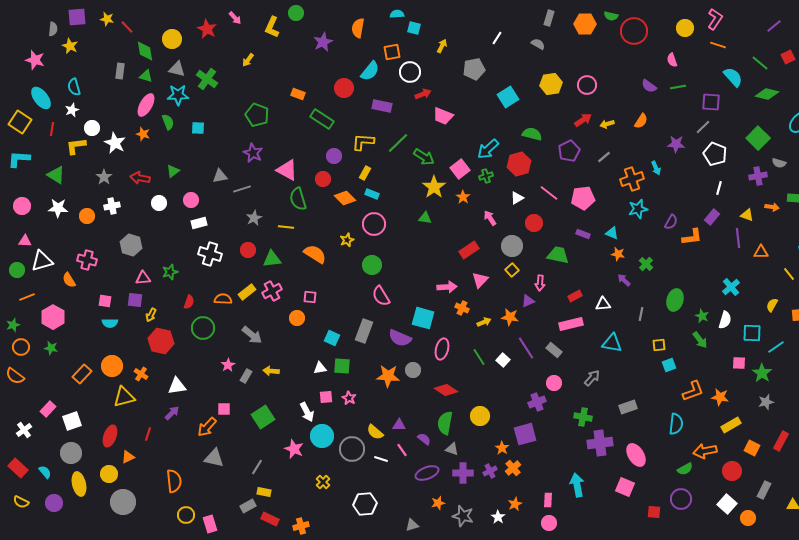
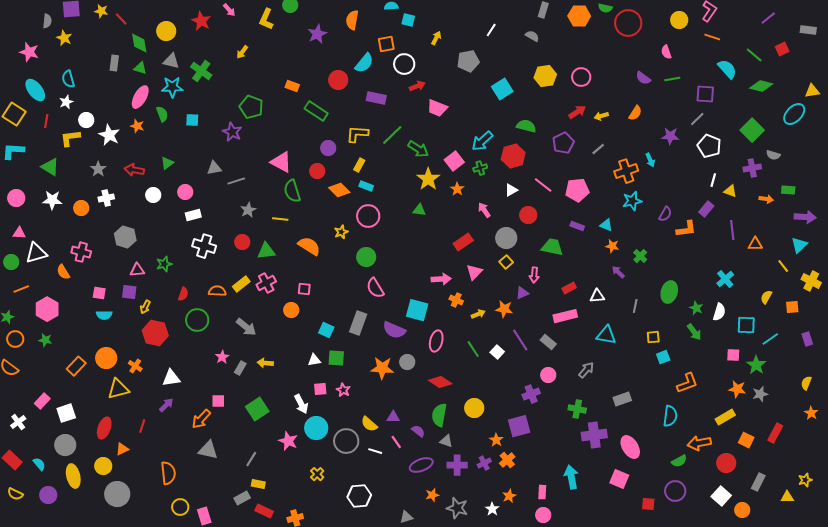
purple star: (253, 153) -> (232, 132), moved
yellow triangle: (747, 215) -> (730, 191), moved
orange star: (720, 397) -> (737, 389), moved

